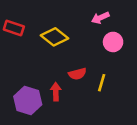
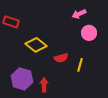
yellow diamond: (55, 37) -> (36, 45), moved
red arrow: (56, 92) -> (44, 85), moved

